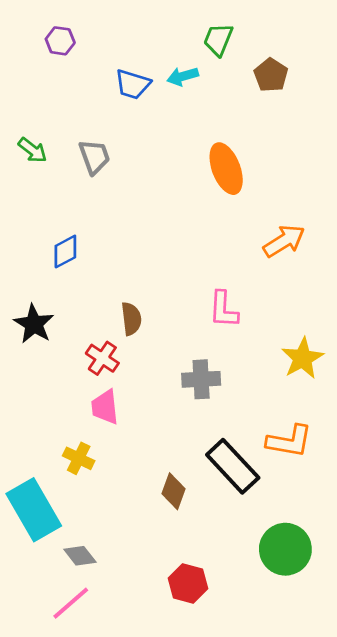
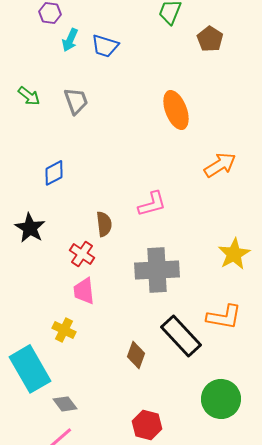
cyan arrow: (183, 76) -> (70, 40), moved, turned -50
pink L-shape: (223, 309) -> (152, 204), moved, turned -108
gray cross: (201, 379) -> (157, 270), size x1.5

